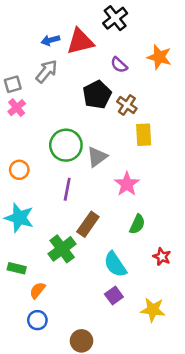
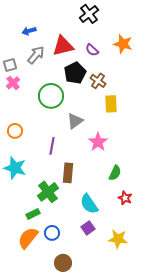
blue arrow: (50, 40) -> (29, 31), moved
red triangle: (80, 41) -> (63, 46), moved
green circle: (66, 145) -> (51, 96), moved
brown rectangle: (88, 224) -> (68, 173), turned -30
green semicircle: (137, 224) -> (115, 173), moved
green rectangle: (17, 268) -> (33, 214), moved, turned -40
orange semicircle: (37, 290) -> (28, 238), moved, size x1.6
blue circle: (37, 320) -> (52, 233), moved

